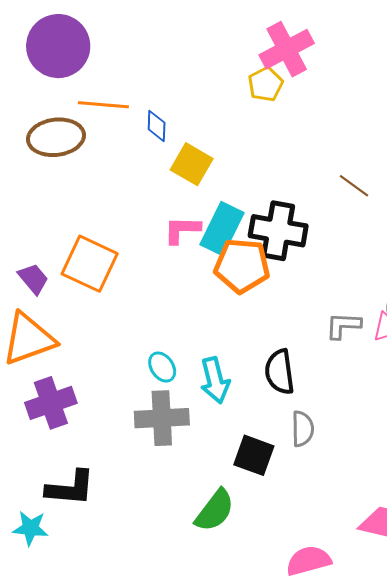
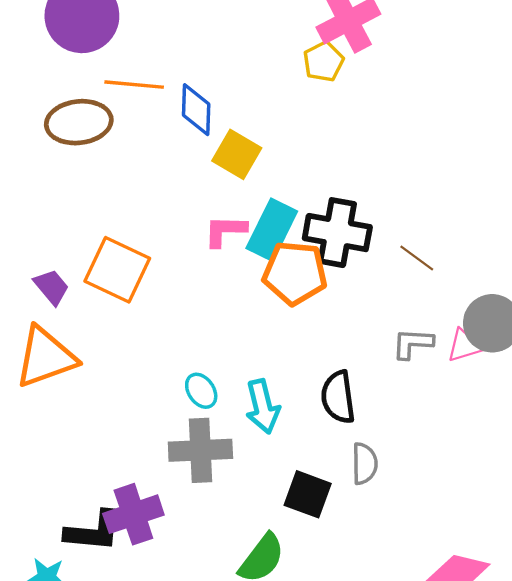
blue diamond: (157, 126) -> (196, 110), size x1.4
brown line: (354, 186) -> (417, 258), moved
purple cross: (51, 403) -> (133, 514), moved

